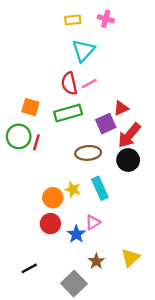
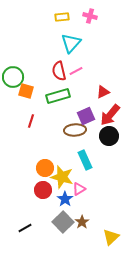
purple square: (106, 124) -> (86, 116), moved
green circle: (19, 136) -> (13, 77), moved
yellow star: (73, 189) -> (62, 177), moved, size x1.6
yellow triangle: (130, 258) -> (111, 237), moved
gray square: (74, 284) -> (63, 222), moved

